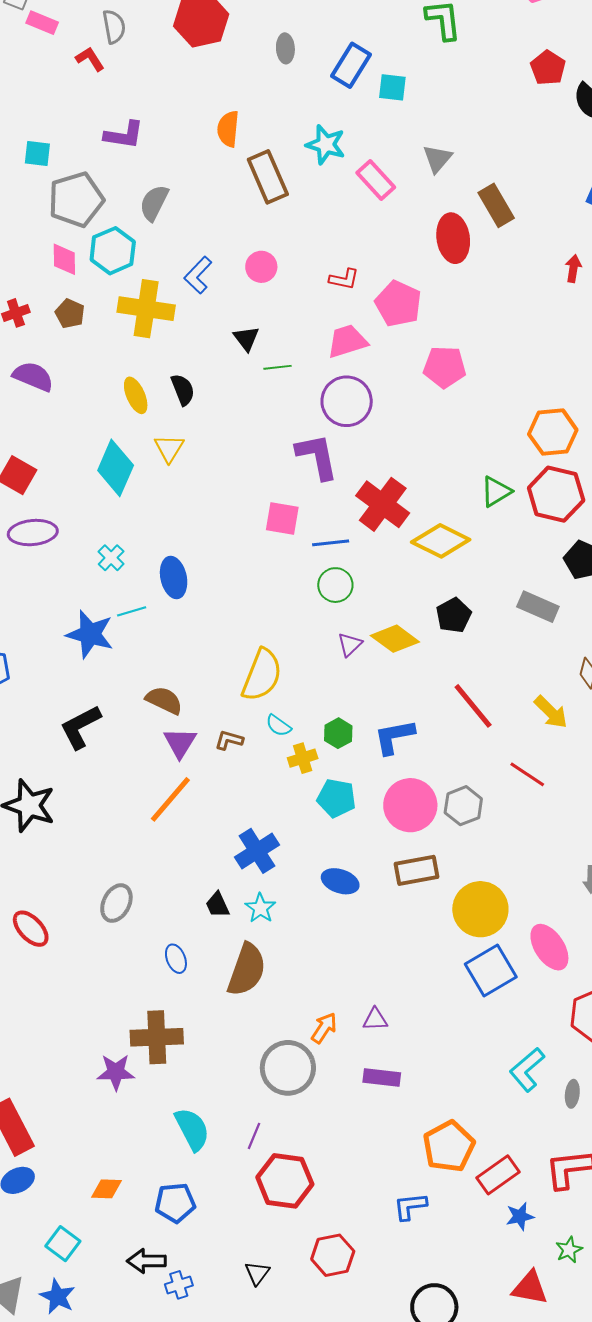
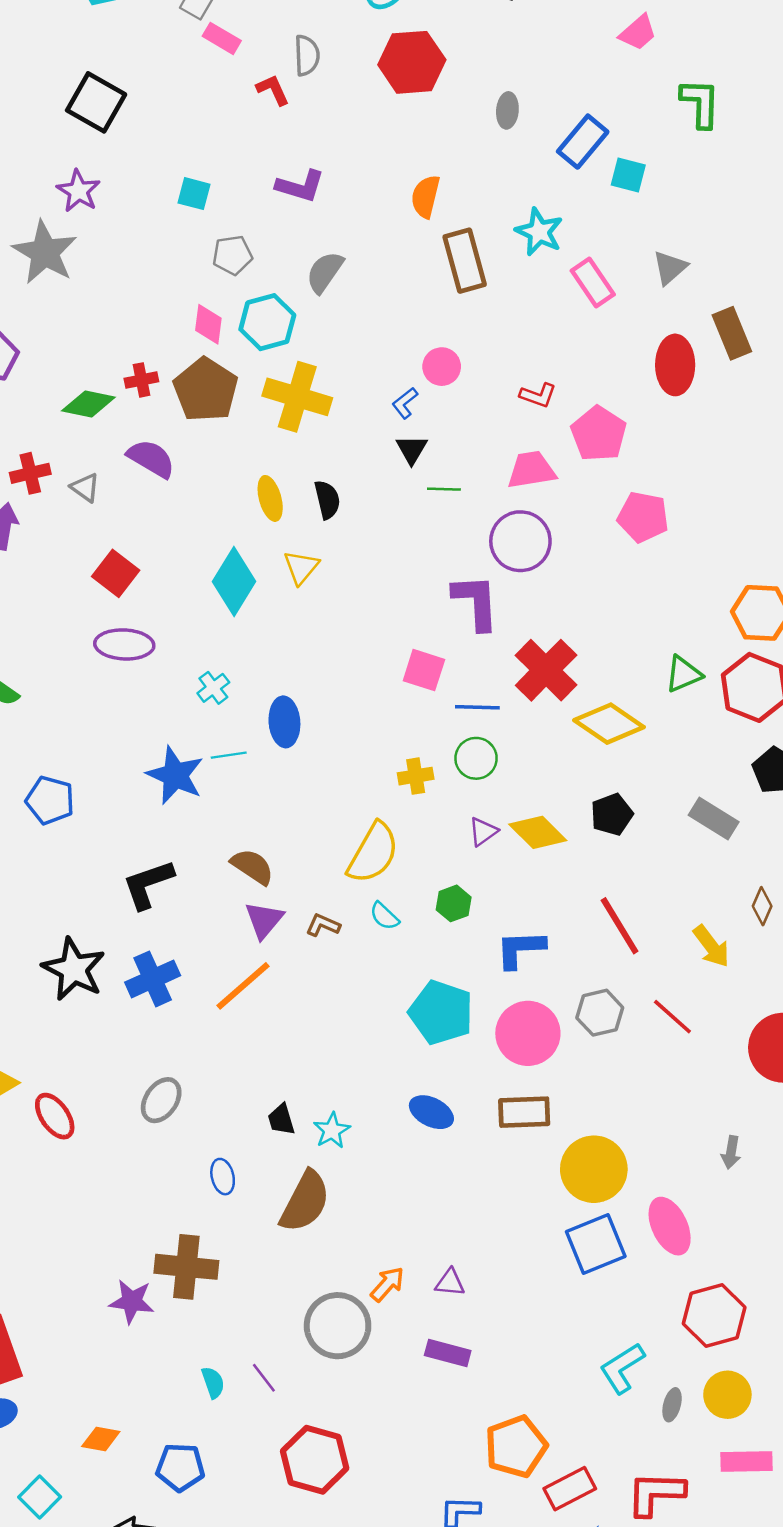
gray pentagon: (76, 200) -> (232, 255), size x0.6
blue L-shape: (198, 275) -> (405, 403), moved, size x0.7
brown pentagon: (70, 313) -> (206, 390), size x1.8
green hexagon: (338, 733) -> (454, 903), moved
yellow cross: (303, 758) -> (416, 776), moved
cyan pentagon: (336, 798) -> (441, 1012), size x1.4
gray hexagon: (463, 806) -> (600, 1013), moved
blue cross: (257, 851) -> (153, 979), moved
cyan semicircle: (192, 1129) -> (213, 1382), size x0.6
purple line: (254, 1136) -> (264, 1378), moved, turned -68

